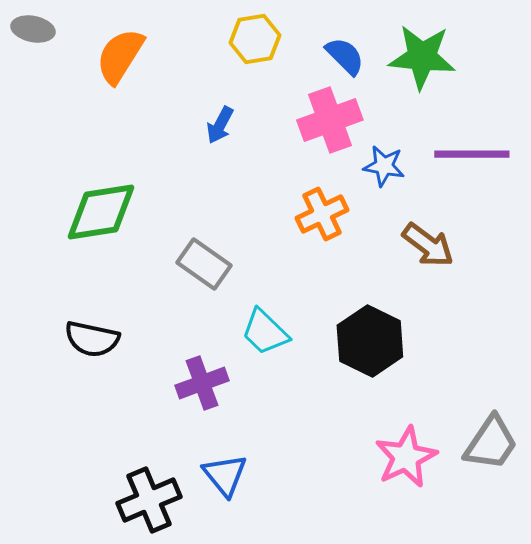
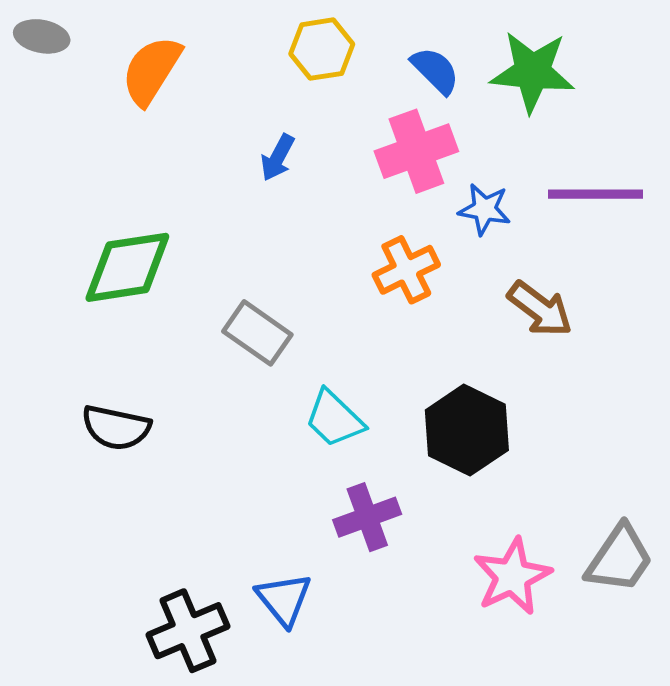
purple cross: (202, 383) -> (367, 517), moved

